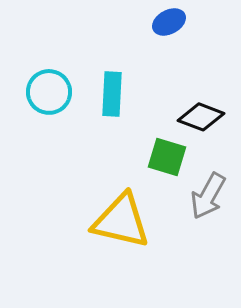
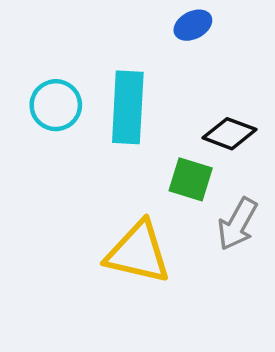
cyan rectangle: (112, 94) -> (128, 107), size x1.4

